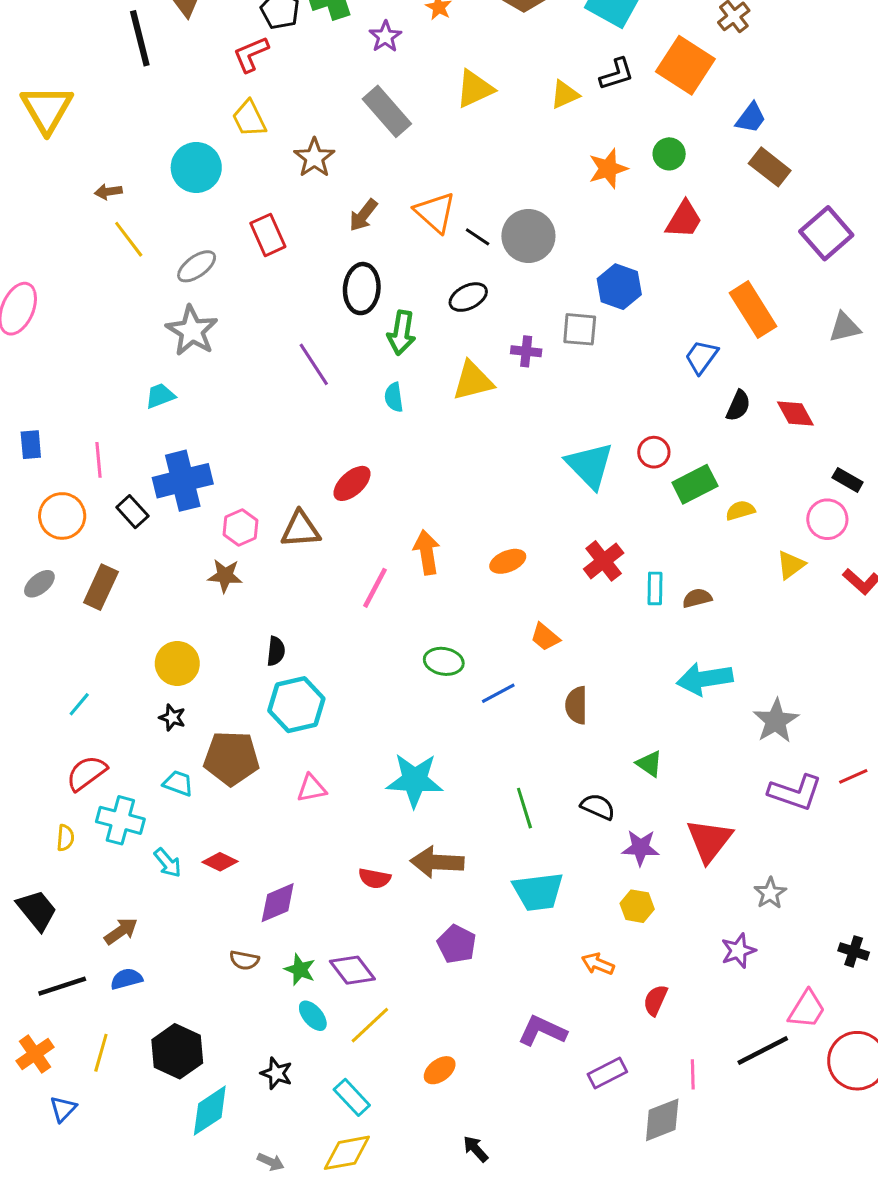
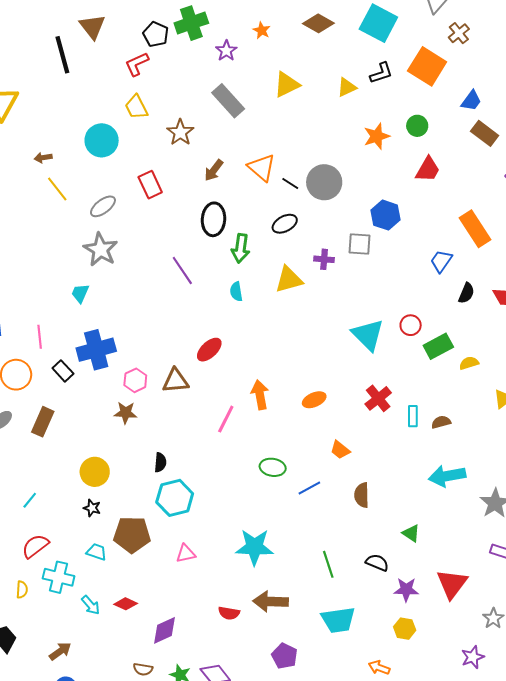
cyan trapezoid: (160, 396) -> (80, 293), turned -45

